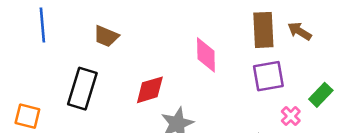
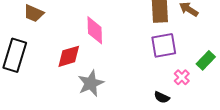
pink diamond: (206, 55) -> (95, 30), moved

